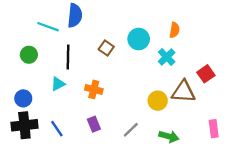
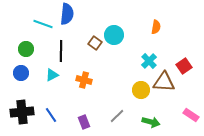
cyan circle: (139, 39) -> (114, 35), moved
cyan cross: (167, 57) -> (149, 61), moved
blue circle: (23, 98) -> (21, 73), moved
purple rectangle: (94, 124) -> (84, 122), moved
pink rectangle: (214, 129) -> (191, 115), turned -49

